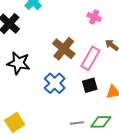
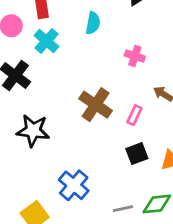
pink rectangle: (90, 58) -> (134, 115), size x0.6
blue cross: (55, 83) -> (74, 185), moved

